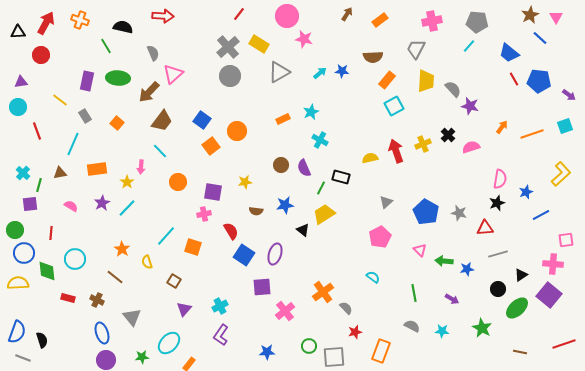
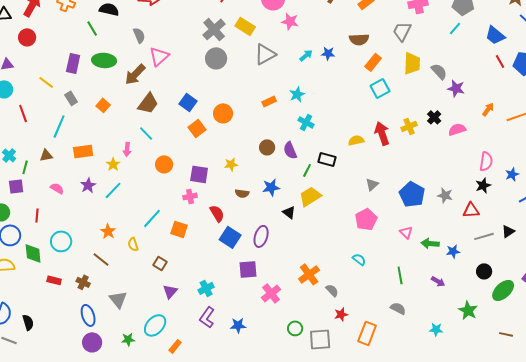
black triangle: (521, 275) -> (508, 231), moved
cyan star: (442, 331) -> (436, 329), moved
blue star: (267, 352) -> (238, 325), moved

